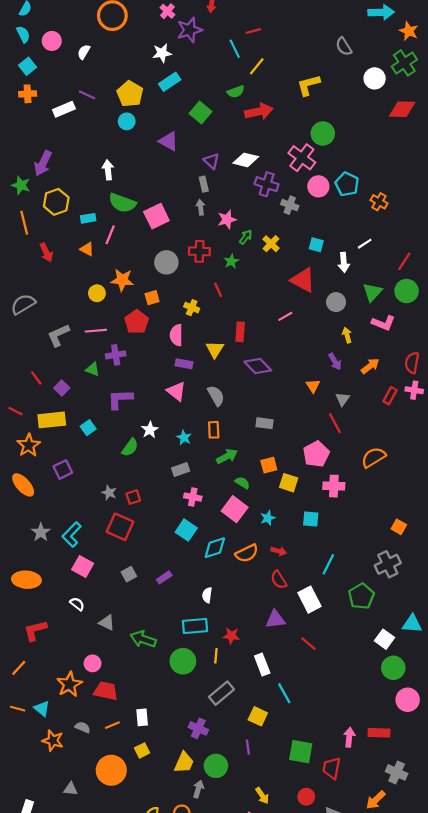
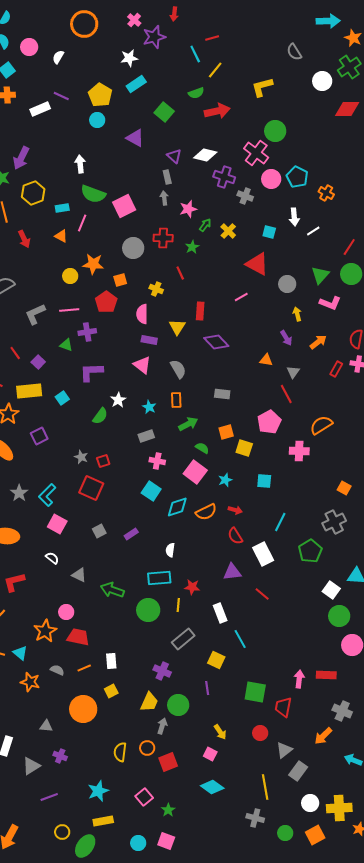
white arrow: (344, 262) -> (294, 217), moved
orange triangle: (313, 386) -> (266, 360), turned -48
pink cross: (334, 486) -> (299, 451), moved

